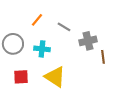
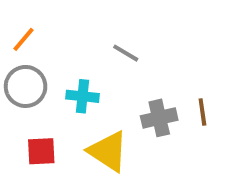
orange line: (37, 20) -> (24, 39), moved
gray cross: (88, 41) -> (159, 118), moved

